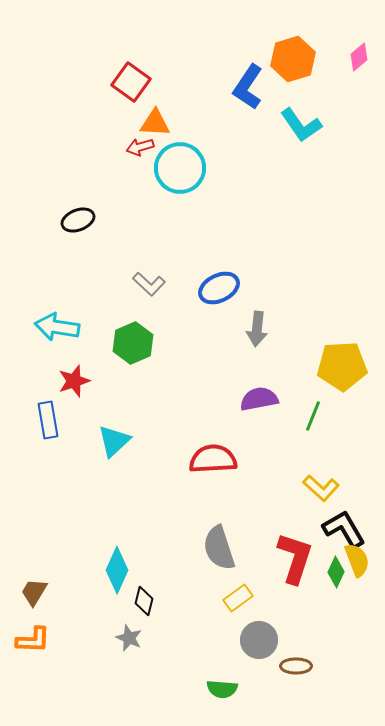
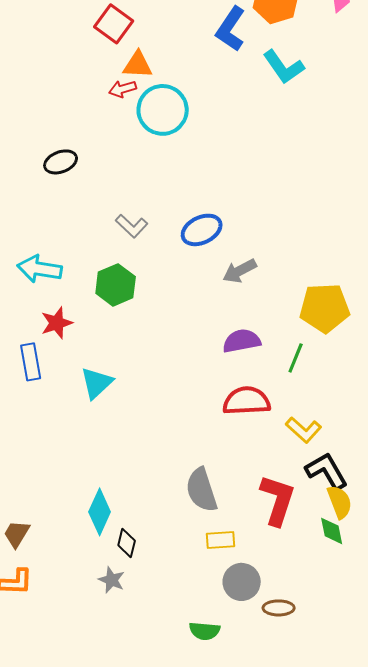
gray arrow: (257, 329) -> (240, 271), turned 56
red semicircle: (213, 459) -> (247, 401), moved
green diamond: (336, 572) -> (332, 531), moved, turned -36
yellow rectangle: (238, 598) -> (221, 540), turned 32

